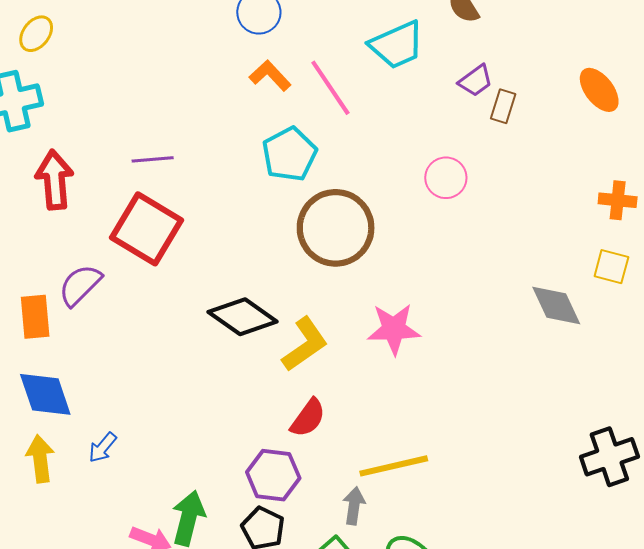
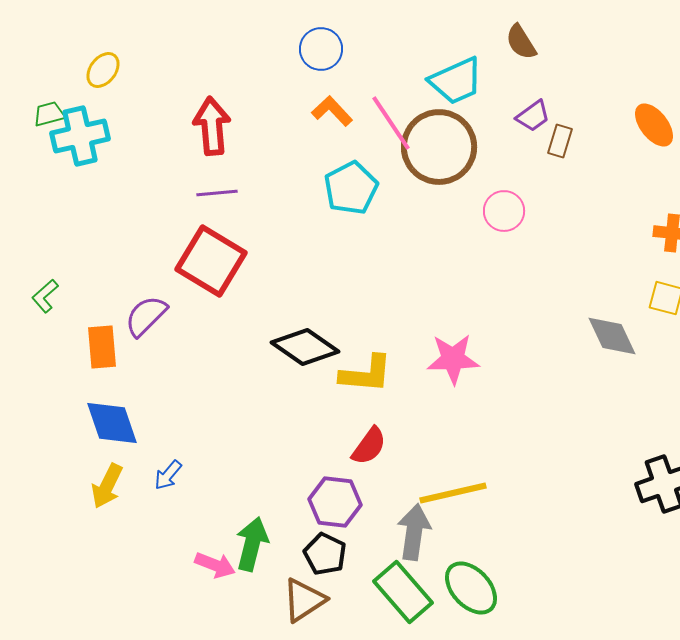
red arrow: (55, 180) -> (212, 126), moved
brown circle: (336, 228) -> (439, 147), moved
yellow L-shape: (305, 344) -> (366, 374), turned 40
yellow arrow: (40, 459) -> (107, 486), turned -147
gray arrow: (354, 506) -> (414, 532), size x1.5

